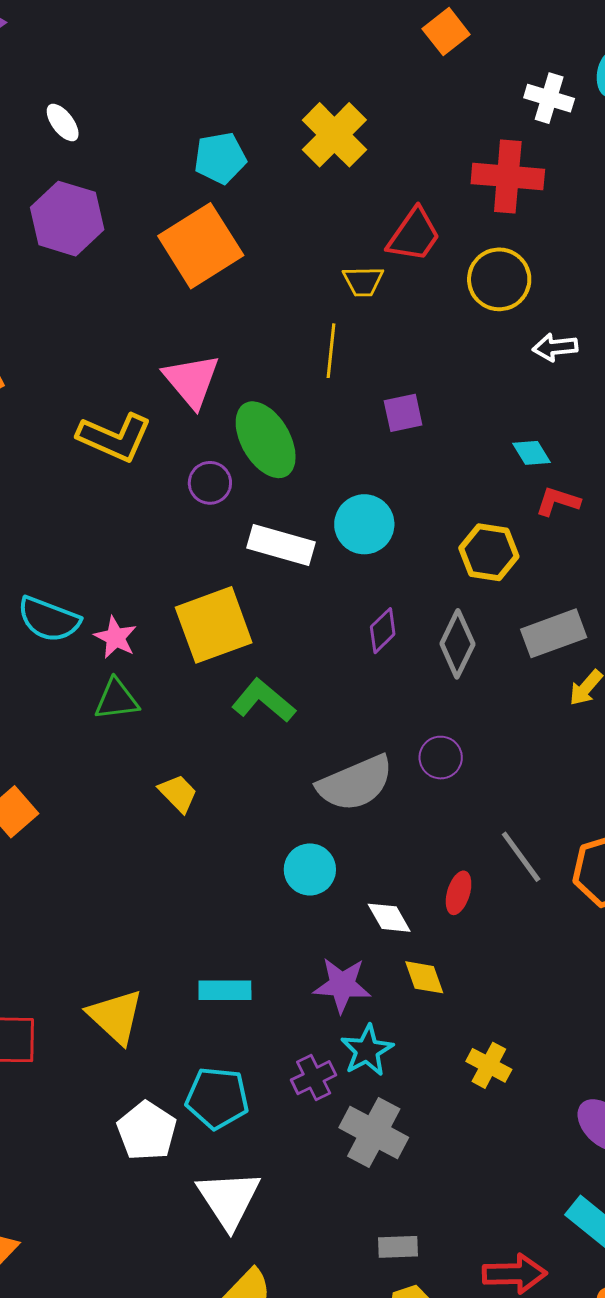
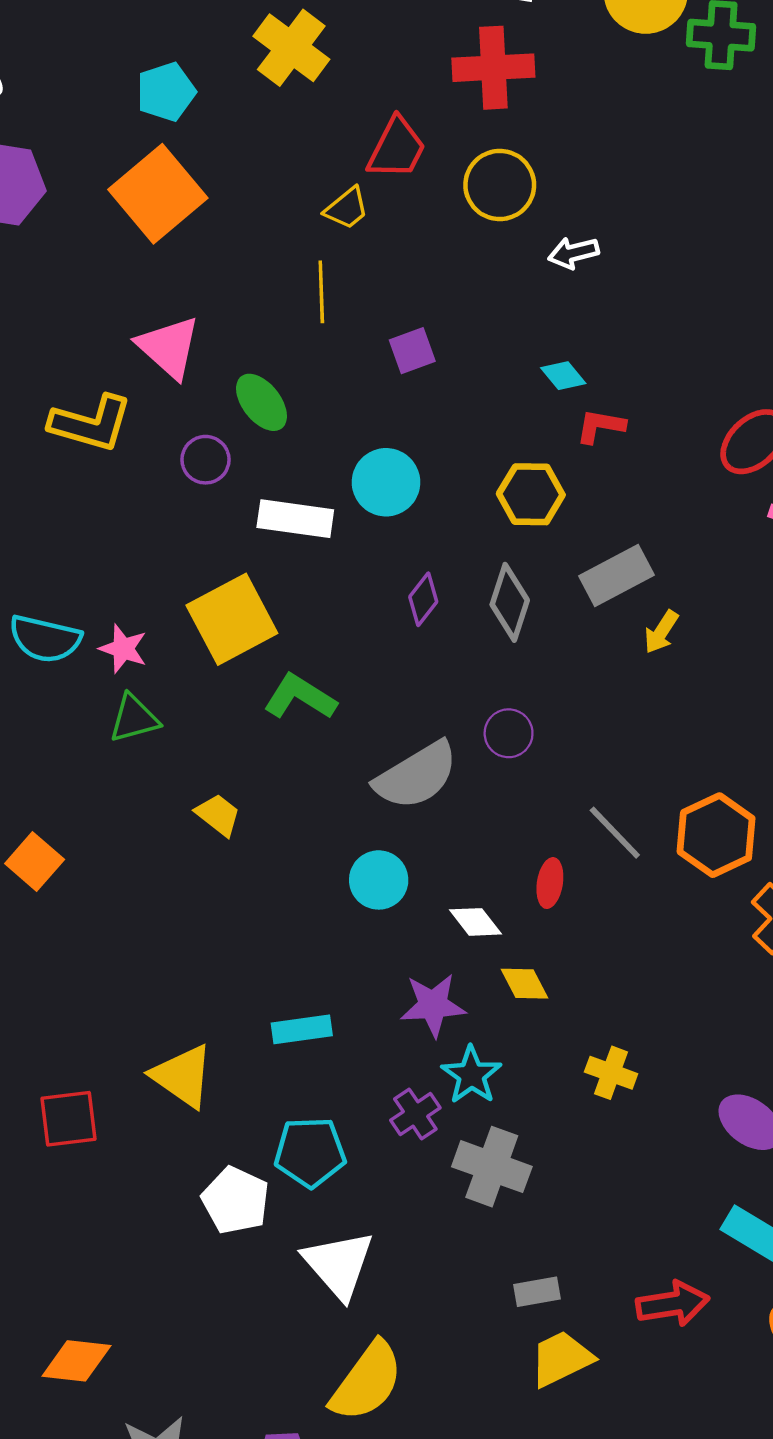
yellow trapezoid: (363, 281) -> (347, 208), turned -30
green ellipse: (266, 440) -> (261, 402), size x0.7

